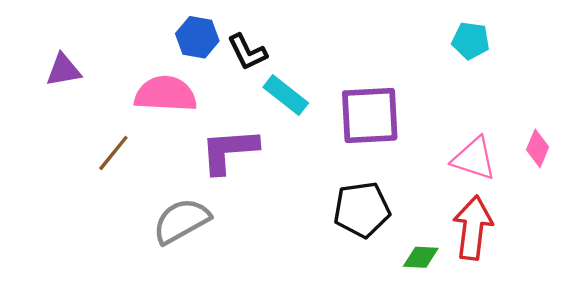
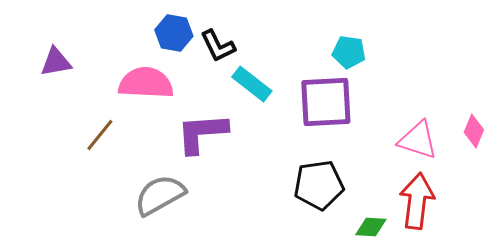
cyan pentagon: (471, 41) -> (349, 52), moved

